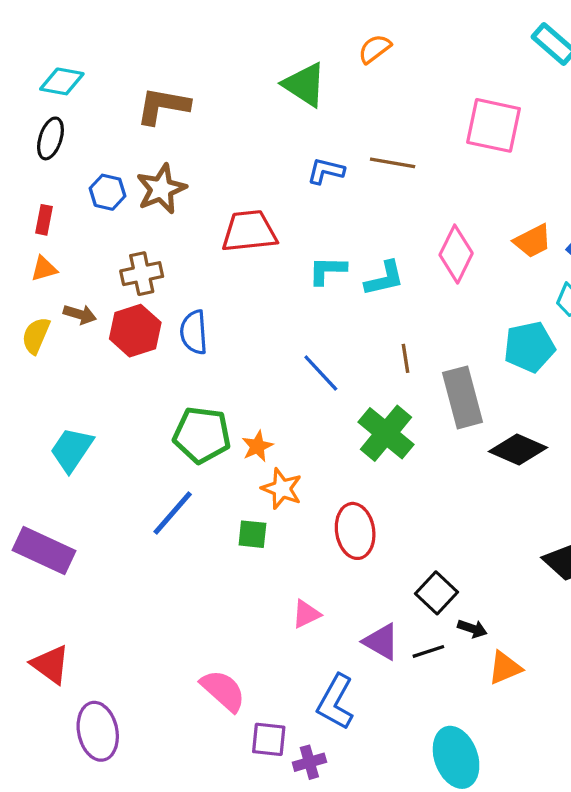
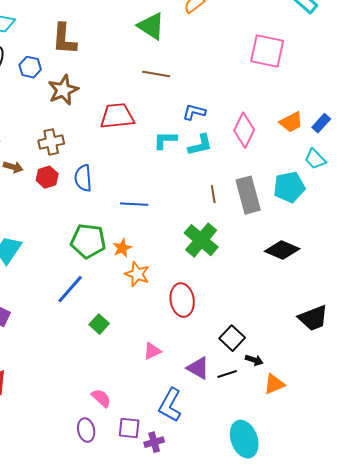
brown L-shape: (163, 106) -> (64, 39), turned -96
brown line: (393, 163) -> (156, 74), moved
blue L-shape: (326, 171) -> (194, 112), moved
blue hexagon: (107, 192) -> (30, 67), moved
red hexagon: (135, 331) -> (47, 177), size x0.7
blue line: (321, 373) -> (134, 204), moved, turned -44
gray rectangle: (463, 397) -> (248, 195), moved
green square: (252, 534) -> (99, 324), moved, turned 36
pink semicircle: (223, 691) -> (101, 398), size x0.7
purple ellipse: (98, 731) -> (86, 430), moved, size x0.7

